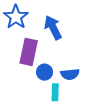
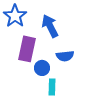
blue semicircle: (70, 74) -> (65, 56), moved

